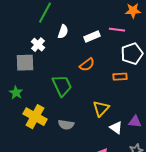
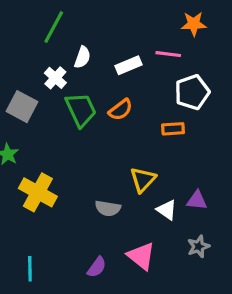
white cross: (38, 45) -> (55, 78), moved
gray square: (25, 63) -> (22, 107), turned 30
green trapezoid: (62, 86) -> (81, 110), moved
gray semicircle: (66, 125) -> (108, 208), moved

